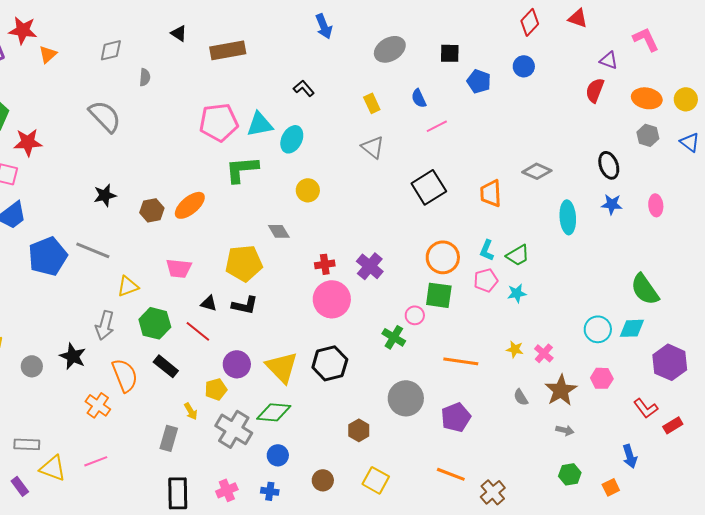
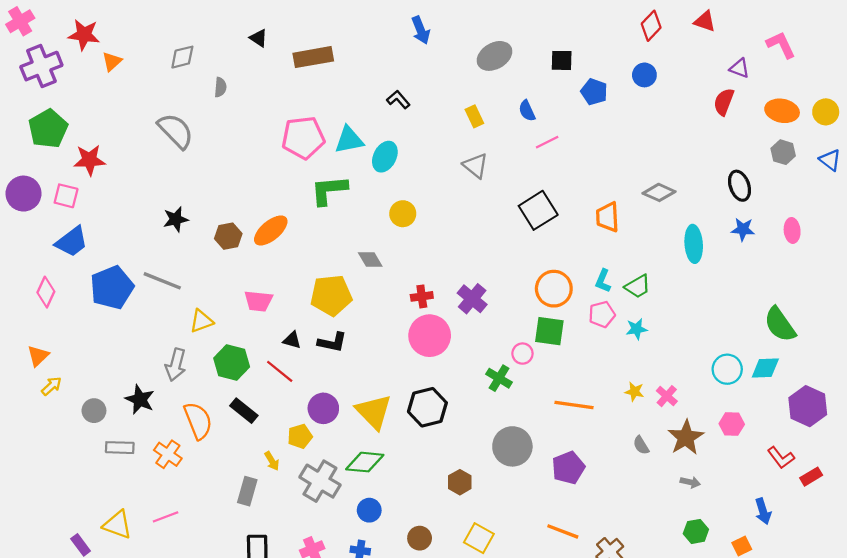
gray rectangle: (27, 444) -> (120, 448), moved

